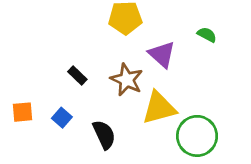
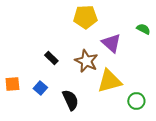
green circle: (197, 136) -> (136, 101), size x0.6

